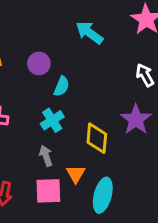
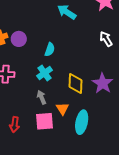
purple circle: (39, 63) -> (19, 39), moved
purple star: (136, 119) -> (103, 83), moved

